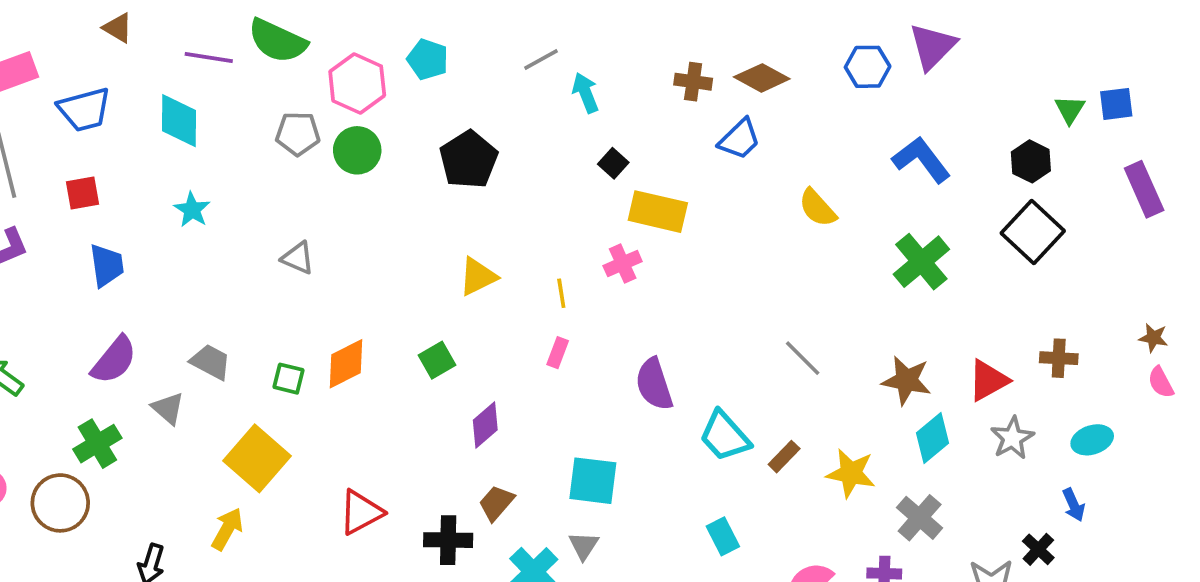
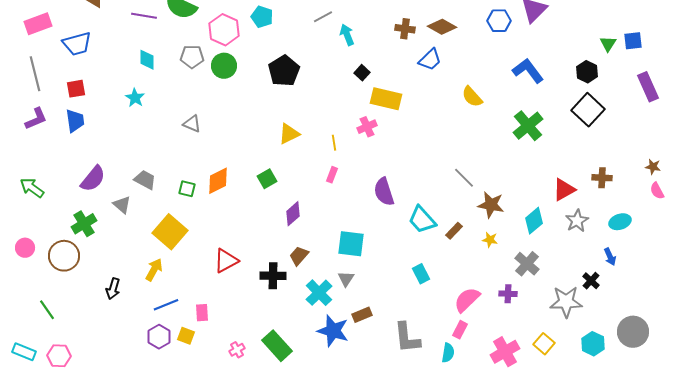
cyan diamond: (179, 121) -> (147, 60), moved, size x0.7
blue trapezoid: (107, 265) -> (75, 121), moved
brown star: (907, 380) -> (491, 205), moved
yellow star: (851, 473) -> (490, 240), size x0.6

